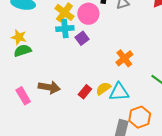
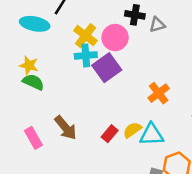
purple square: (82, 38) -> (107, 68), size x1.6
green semicircle: (23, 51) -> (33, 82), turned 42
brown arrow: (49, 87) -> (66, 128), turned 40

